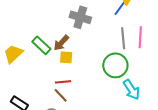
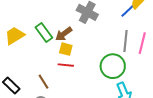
red line: (63, 82) -> (66, 65), moved
brown line: (61, 95) -> (44, 82), moved

